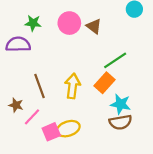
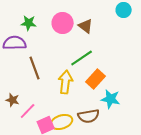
green line: (115, 60) -> (82, 58), moved
brown line: (39, 86) -> (35, 68), moved
brown semicircle: (120, 122) -> (89, 116), moved

